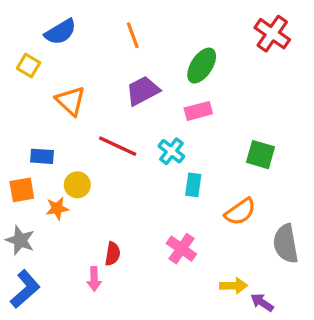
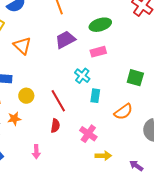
green ellipse: (202, 66) -> (100, 25), turned 40
red line: (118, 146) -> (58, 101), moved, turned 35
orange star: (57, 208) -> (14, 119), moved
red semicircle: (113, 254) -> (55, 126), moved
yellow arrow: (234, 286) -> (103, 156), moved

